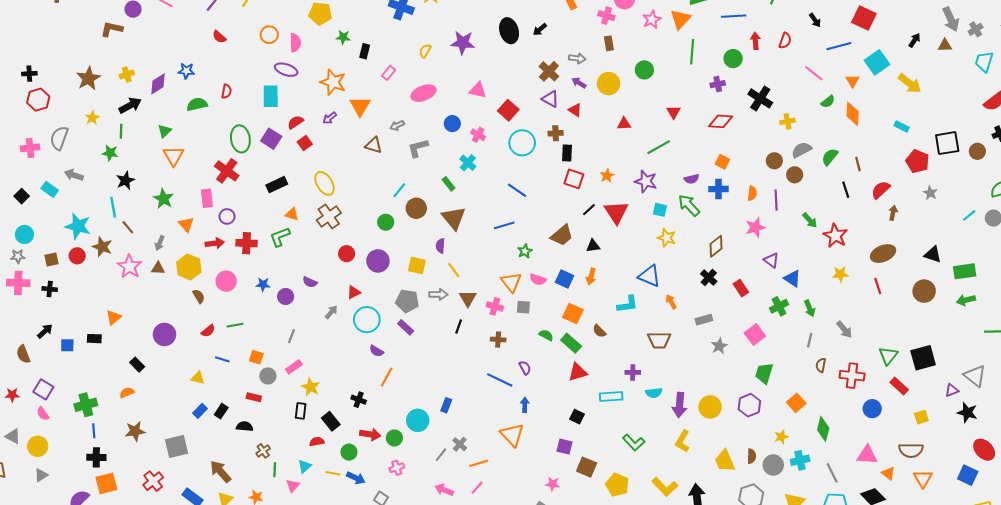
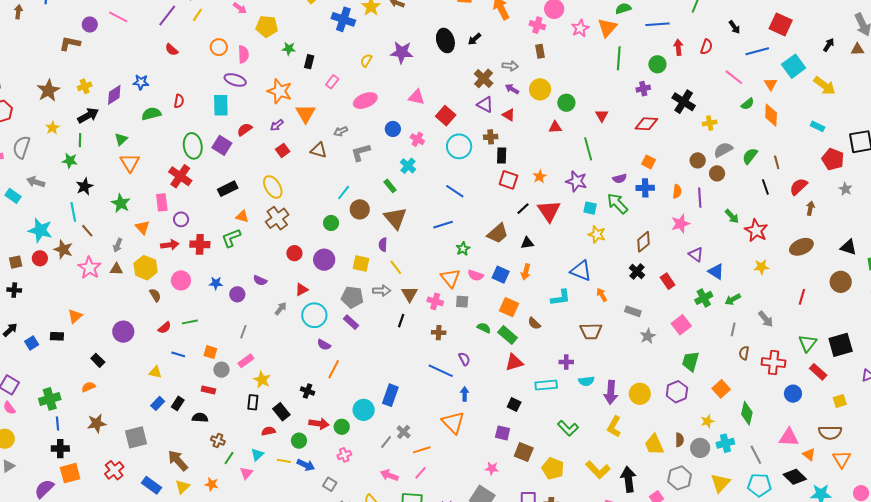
green circle: (644, 70) -> (566, 103), moved
red square: (305, 143) -> (283, 150), moved
green line: (659, 147) -> (588, 149), turned -75
red line: (878, 286) -> (802, 297), moved, turned 35
green arrow: (810, 308) -> (733, 299), turned 84
gray rectangle: (704, 320) -> (633, 311), turned 35
blue square: (67, 345) -> (32, 343), turned -32
blue rectangle: (446, 405) -> (390, 395), size x1.5
brown cross: (263, 451) -> (218, 441), turned -32
green line: (275, 470) -> (229, 458), turned 32

